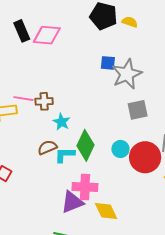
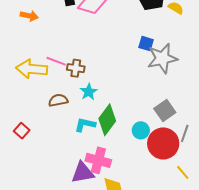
gray square: (138, 110) -> (165, 111), moved, turned -35
brown semicircle: (47, 147) -> (58, 100), moved

